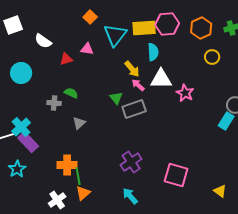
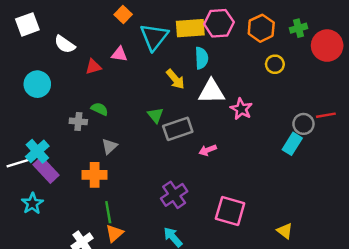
pink arrow: (138, 85) -> (208, 150), moved, turned -64
orange cross: (67, 165) -> (95, 175), moved

